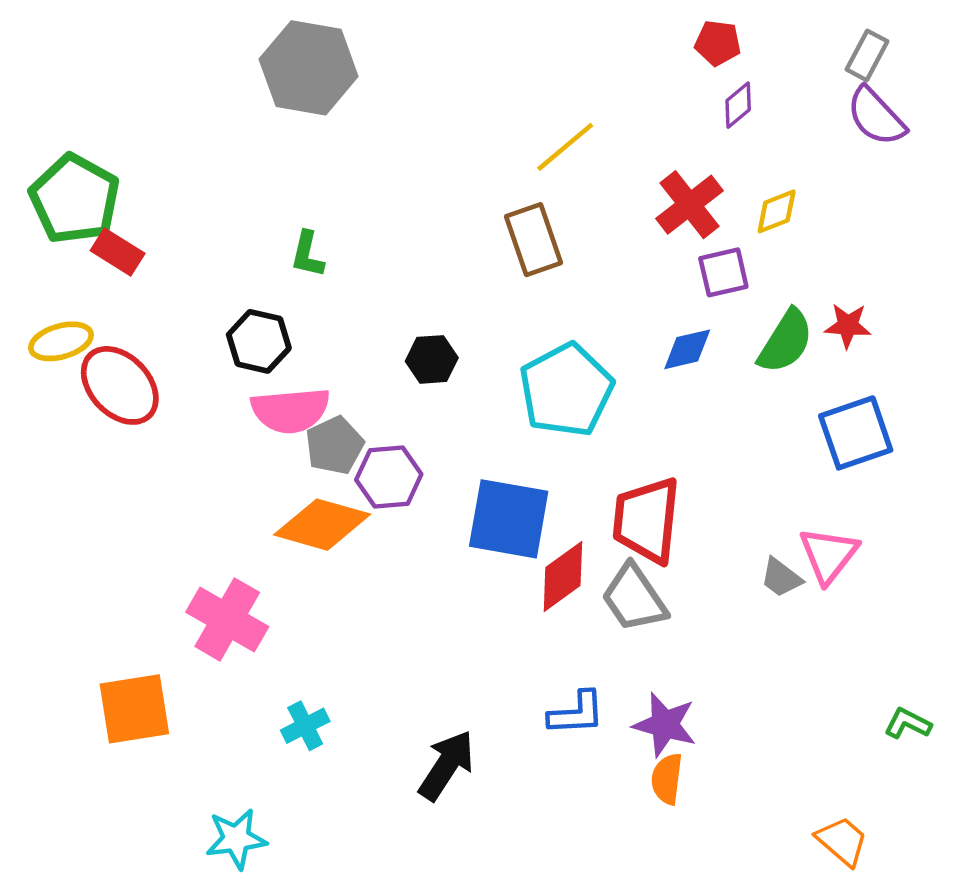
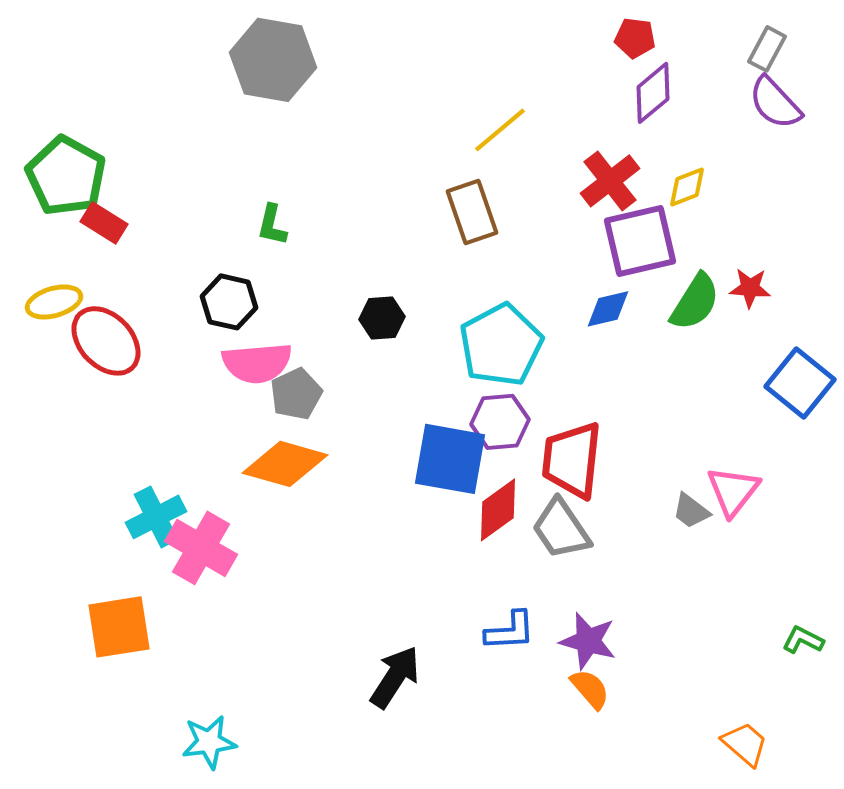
purple diamond: (738, 105) -> (653, 93), size x1.5
purple square: (723, 272) -> (640, 241), size x1.6
blue square: (856, 433) -> (800, 383), moved, turned -32
purple hexagon: (389, 477) -> (500, 422), moved
cyan cross: (305, 726) -> (156, 517), moved, size x1.4
orange semicircle: (667, 779) -> (590, 689), turned 132

